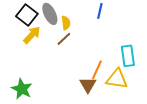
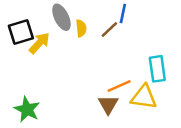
black square: (27, 15) -> (21, 32), moved, turned 35
brown line: (64, 39) -> (109, 30), moved
orange line: (97, 70) -> (119, 86), turned 42

